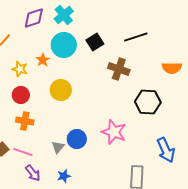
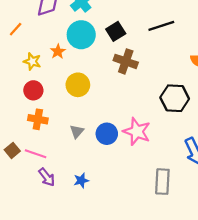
brown cross: (119, 69) -> (126, 61), moved
blue circle: (77, 139) -> (107, 134), moved
gray triangle: (58, 147) -> (77, 132), moved

